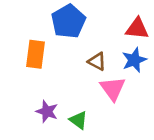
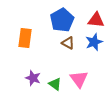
blue pentagon: (68, 21) -> (62, 20), moved
pink triangle: (113, 89) -> (79, 79), moved

